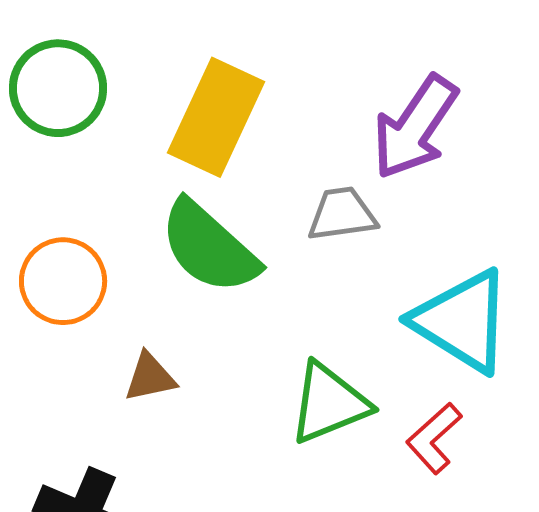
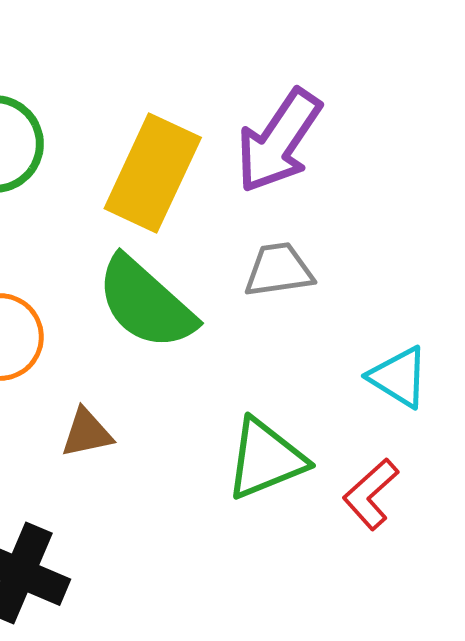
purple arrow: (415, 127) -> (279, 141), moved
cyan triangle: (462, 321) -> (399, 377), size x0.6

